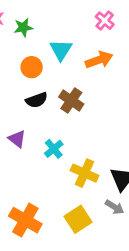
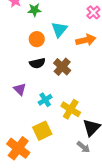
yellow cross: (85, 173) -> (71, 109), moved
yellow square: (78, 219) -> (42, 131), moved

